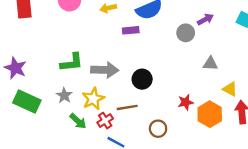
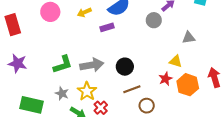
gray triangle: (210, 64) -> (189, 38), moved
purple star: (15, 68) -> (18, 63), moved
yellow triangle: (230, 89) -> (176, 61), moved
brown line: (127, 107) -> (132, 89), moved

